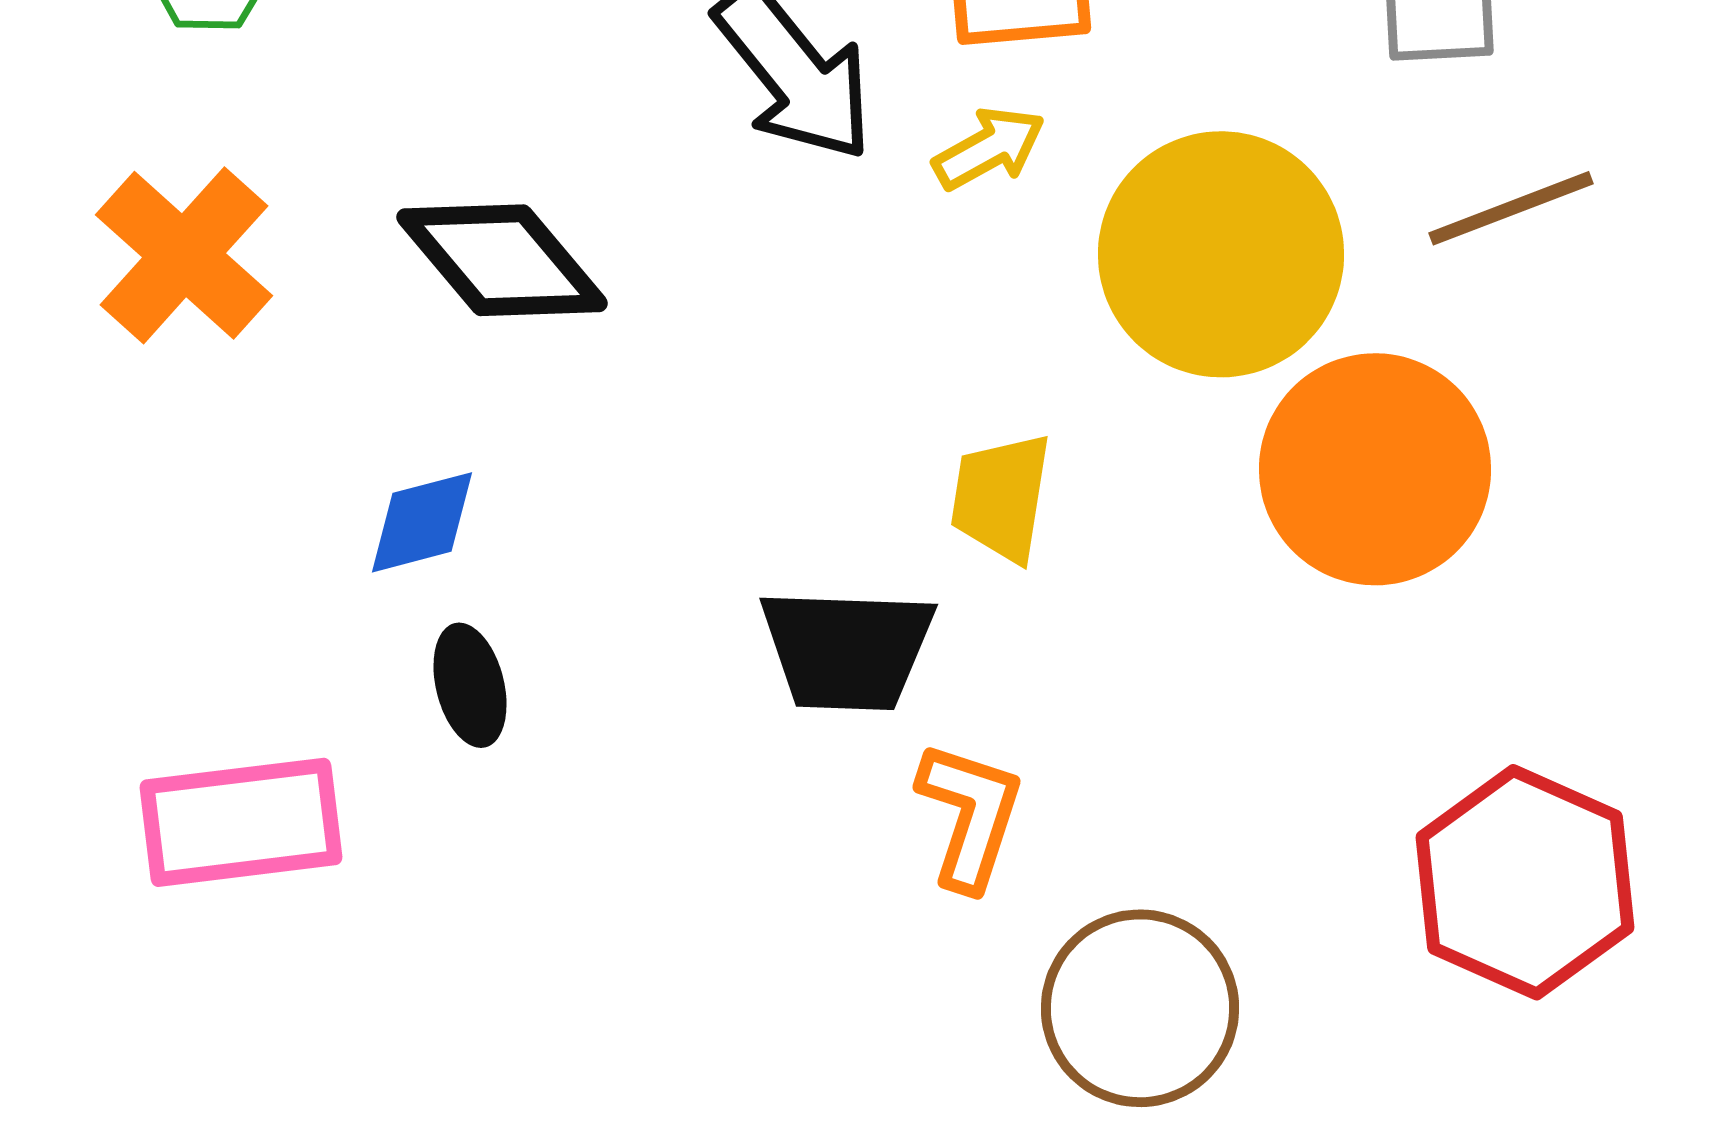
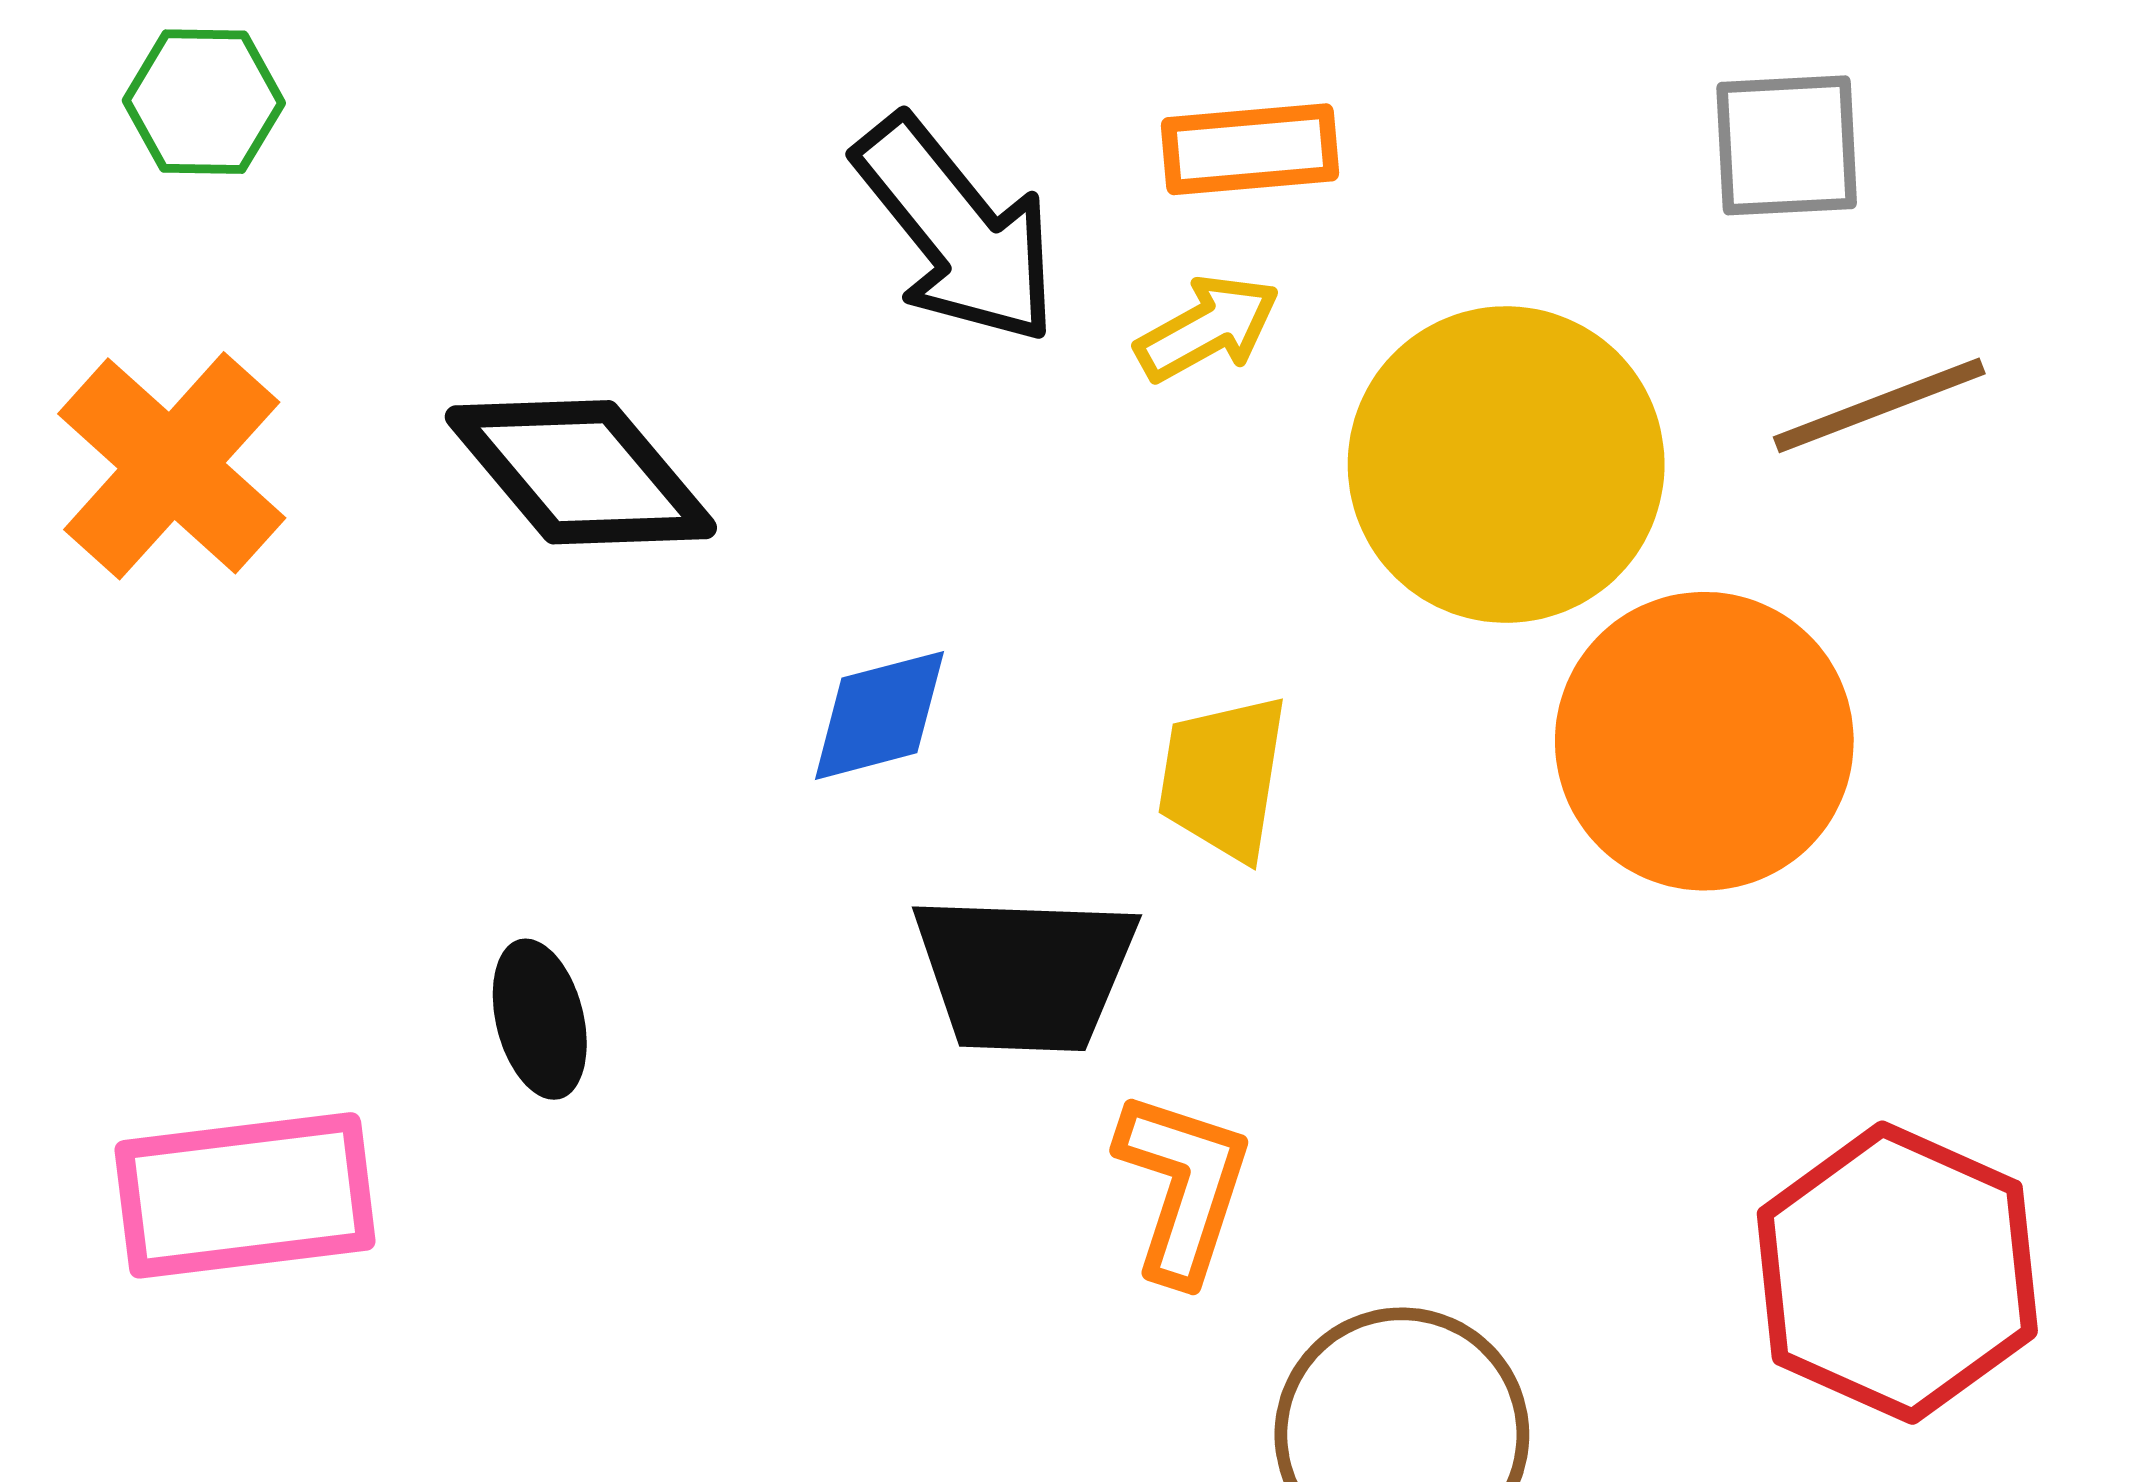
blue diamond: (422, 522) -> (879, 715), moved

